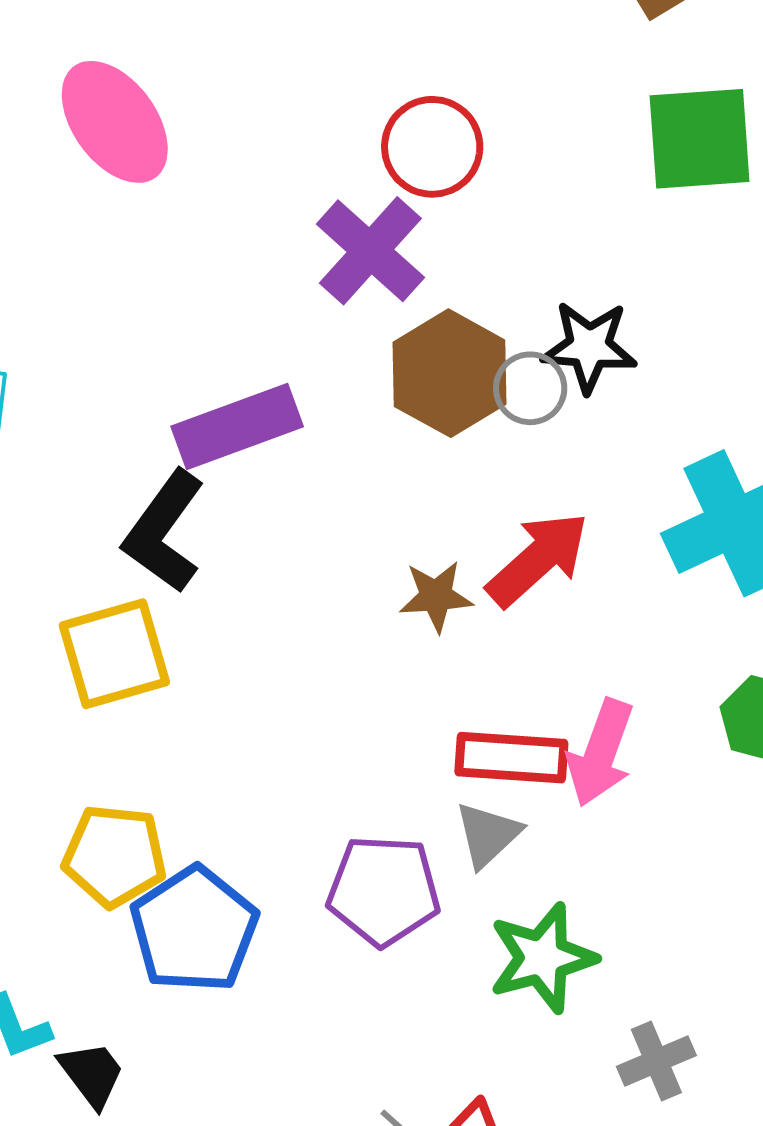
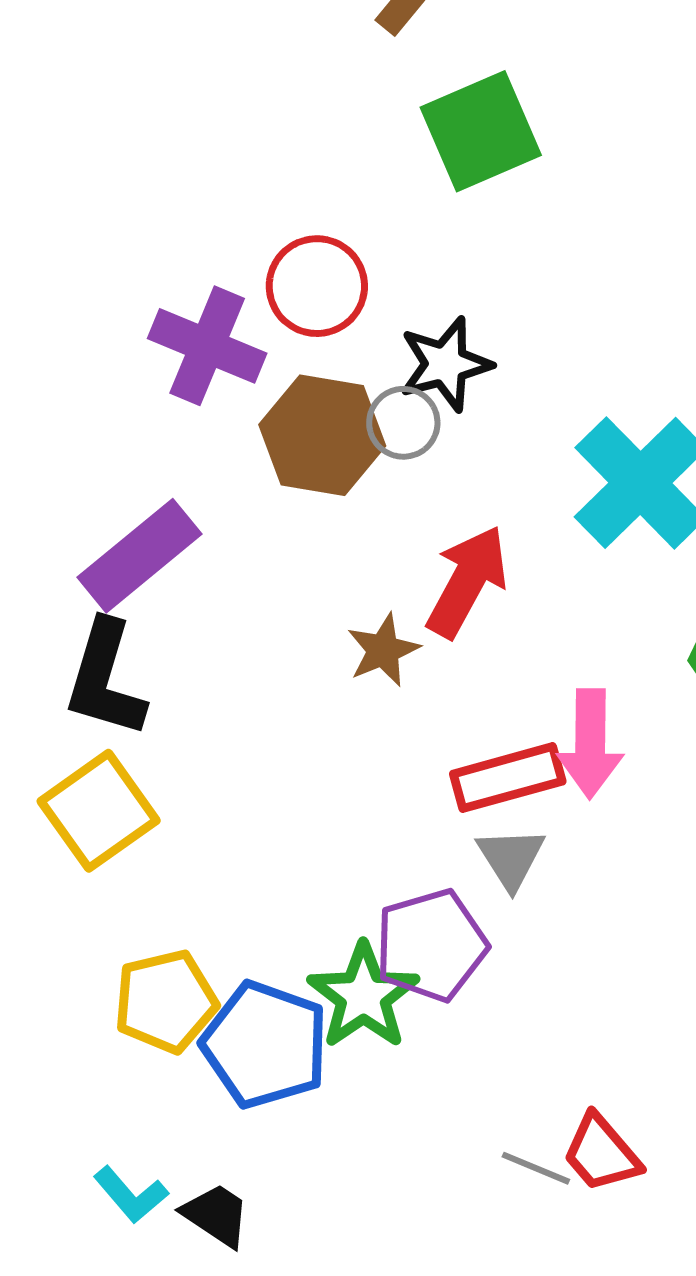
red circle: (432, 147) -> (317, 286), moved
green star: (542, 958) -> (363, 996), moved

